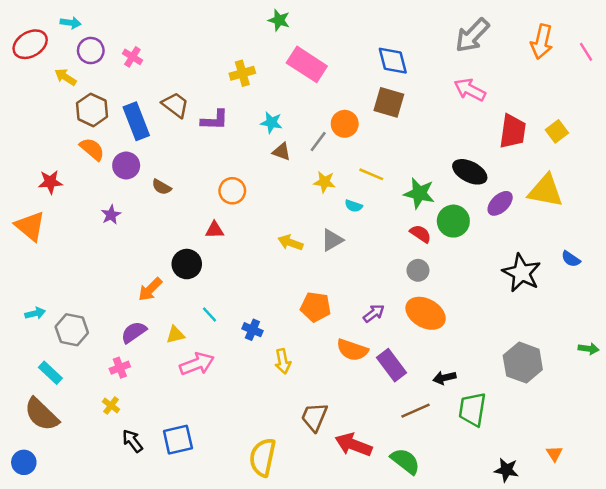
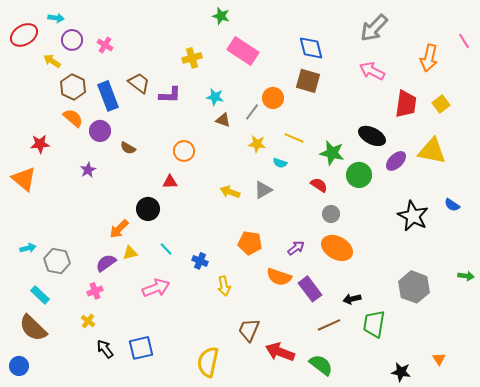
orange arrow: (542, 42) -> (429, 58), moved
red semicircle: (420, 234) -> (319, 185), moved
yellow triangle: (175, 335) -> (130, 253), moved

